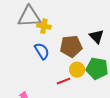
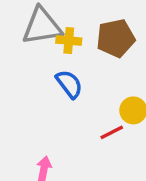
brown pentagon: (71, 46) -> (116, 38), moved

